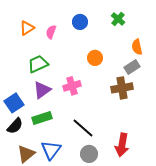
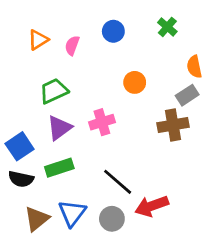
black semicircle: (15, 126) -> (21, 179), turned 60
red arrow: (122, 145) -> (152, 206), moved, turned 60
gray circle: (89, 154) -> (112, 219), moved

